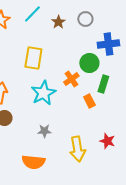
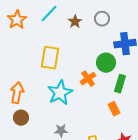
orange rectangle: (89, 101) -> (114, 109), moved

